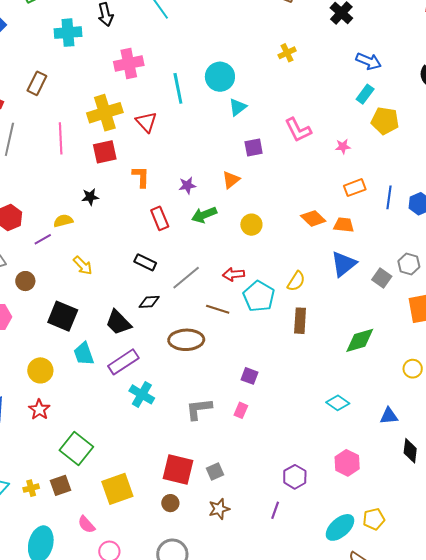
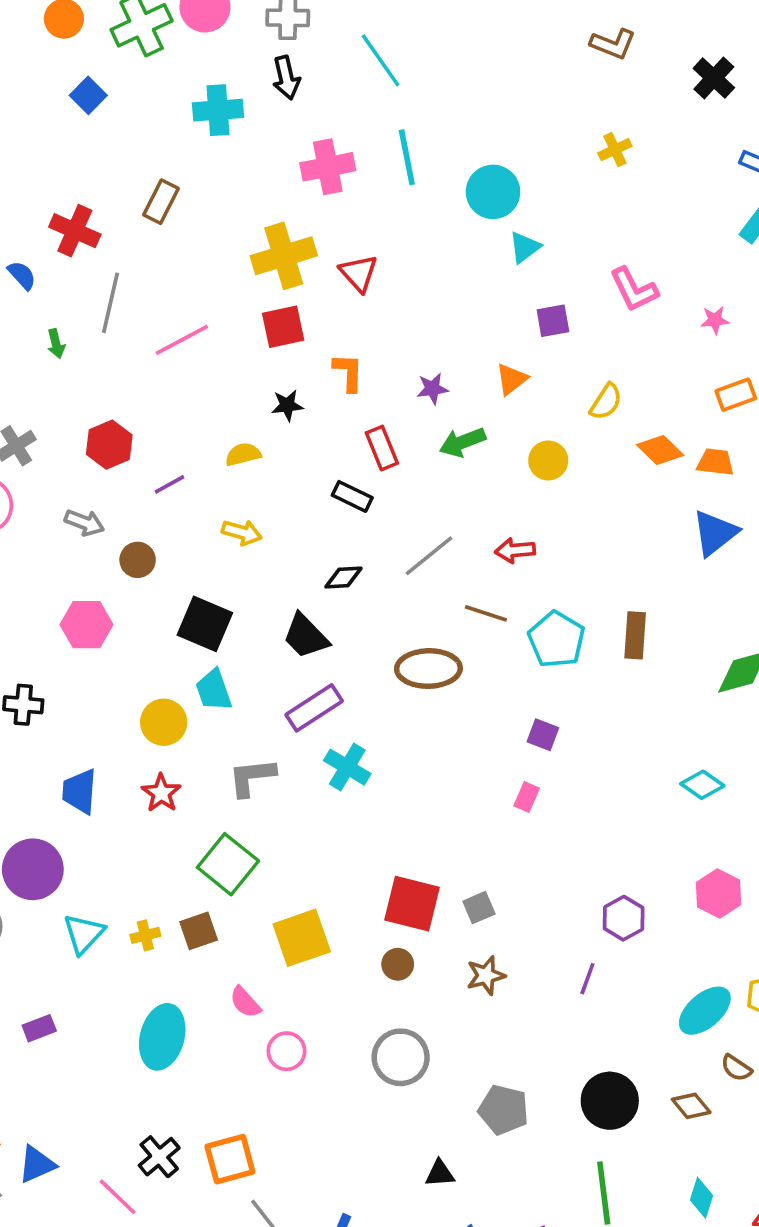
cyan line: (178, 88) -> (407, 157), moved
pink line: (61, 138) -> (182, 340), moved, turned 64
black star: (90, 197) -> (287, 405), moved
yellow semicircle: (63, 221) -> (243, 454), moved
black rectangle: (145, 262) -> (352, 496), moved
yellow arrow: (83, 265) -> (242, 532), turned -30
yellow semicircle: (296, 281) -> (606, 402), moved
cyan pentagon: (259, 296) -> (557, 639), moved
black diamond: (149, 302) -> (343, 578), moved
cyan trapezoid: (84, 354) -> (214, 690), moved
gray L-shape: (199, 409) -> (252, 777), moved

